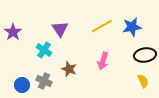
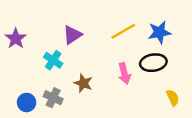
purple triangle: (60, 29) -> (72, 35), turned 30
black ellipse: (145, 55) -> (153, 63), moved
pink arrow: (103, 61) -> (124, 73), turned -30

